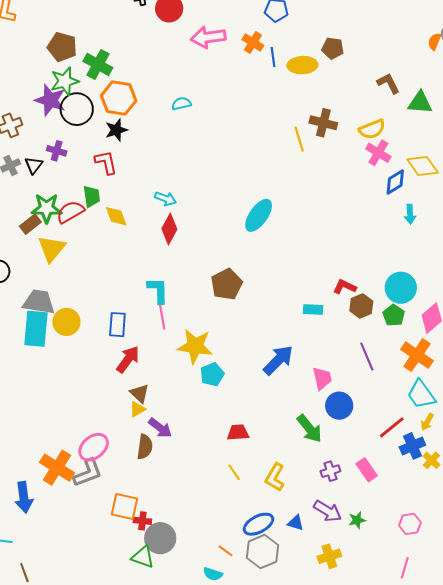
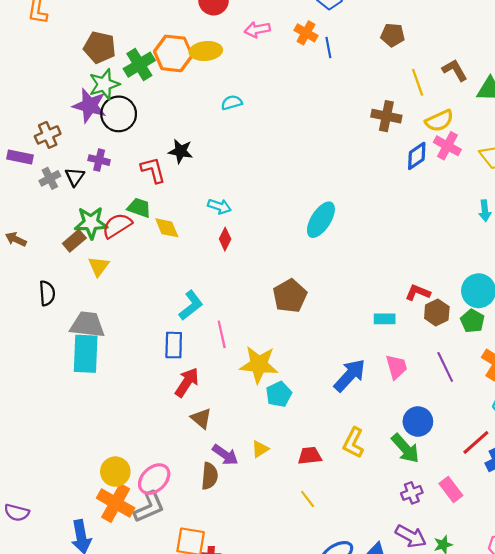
pink arrow: (208, 37) -> (257, 30), size x0.7
green cross: (98, 64) -> (139, 65), turned 32
yellow ellipse: (302, 65) -> (206, 51), moved
orange hexagon: (119, 98) -> (173, 53), moved
black star: (116, 130) -> (181, 151), moved, turned 30
yellow line: (299, 139) -> (418, 82), moved
blue diamond: (395, 182) -> (417, 156), moved
green trapezoid: (92, 196) -> (139, 208), turned -60
red diamond: (169, 229) -> (225, 239), size x0.7
yellow triangle: (52, 249) -> (99, 266), size x0.7
cyan L-shape: (158, 290) -> (191, 305), moved, turned 56
yellow circle: (66, 322) -> (115, 472), moved
pink trapezoid: (322, 378) -> (396, 367), moved
yellow triangle: (137, 409) -> (260, 449), moved
green arrow: (309, 429) -> (405, 448), moved
yellow L-shape: (275, 477) -> (353, 443), moved

